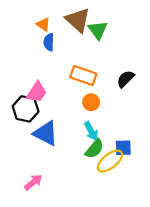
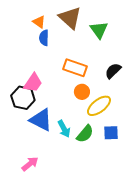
green triangle: (98, 30) -> (99, 30), moved
cyan arrow: (91, 131) -> (64, 129), moved
yellow ellipse: (110, 161) -> (99, 106), moved

